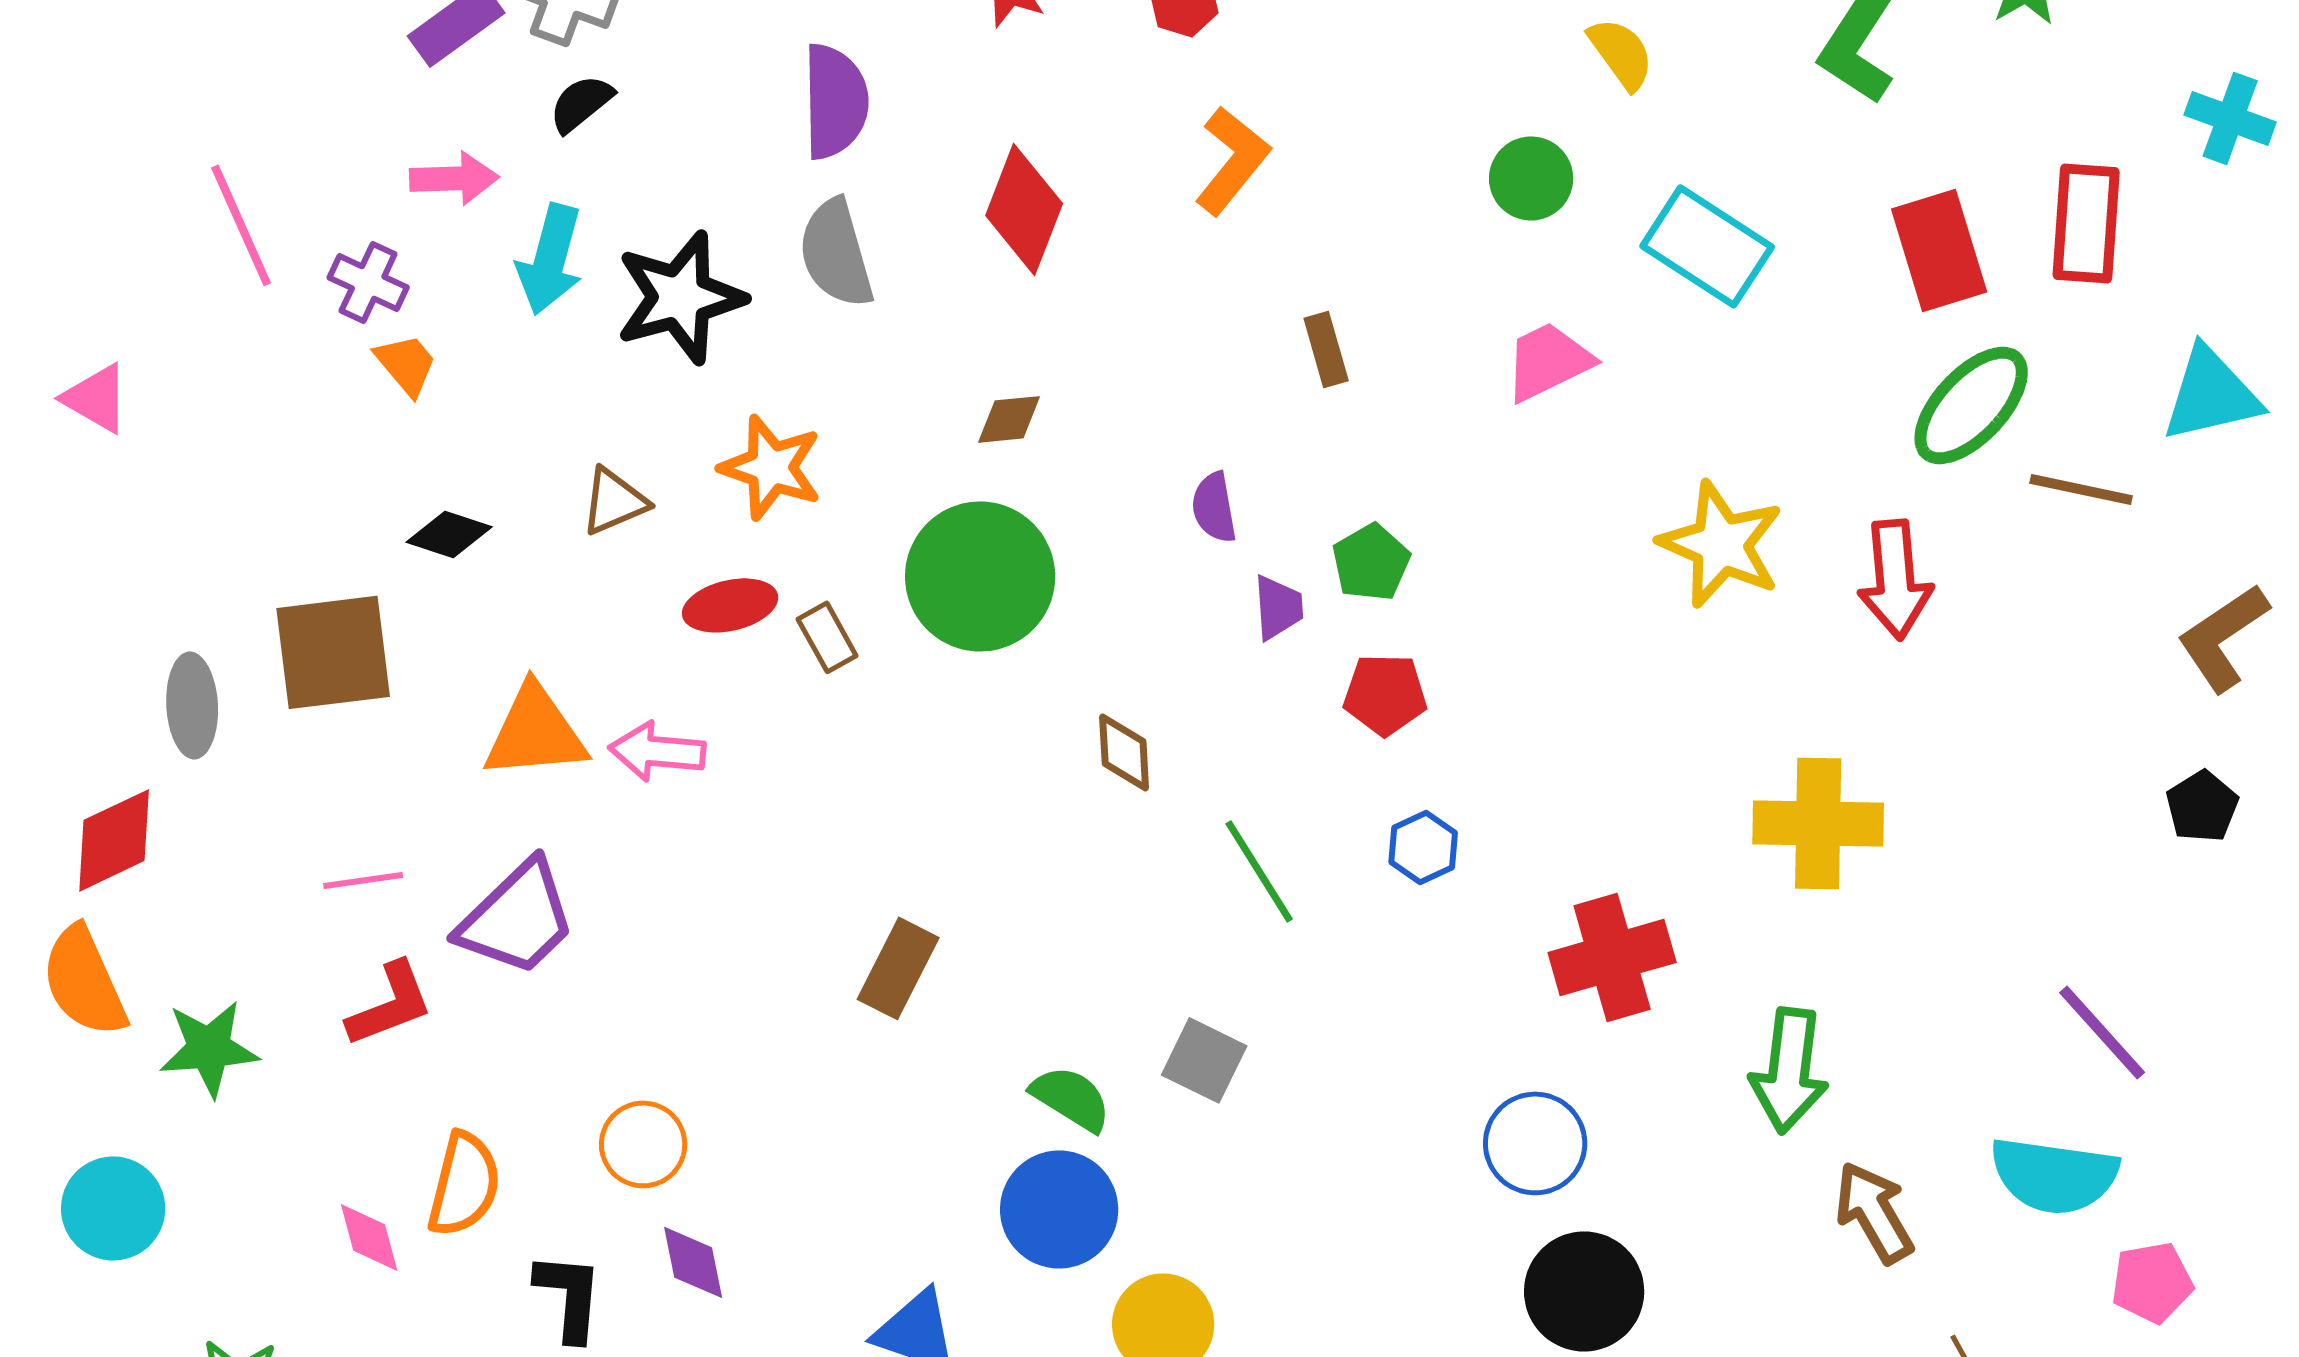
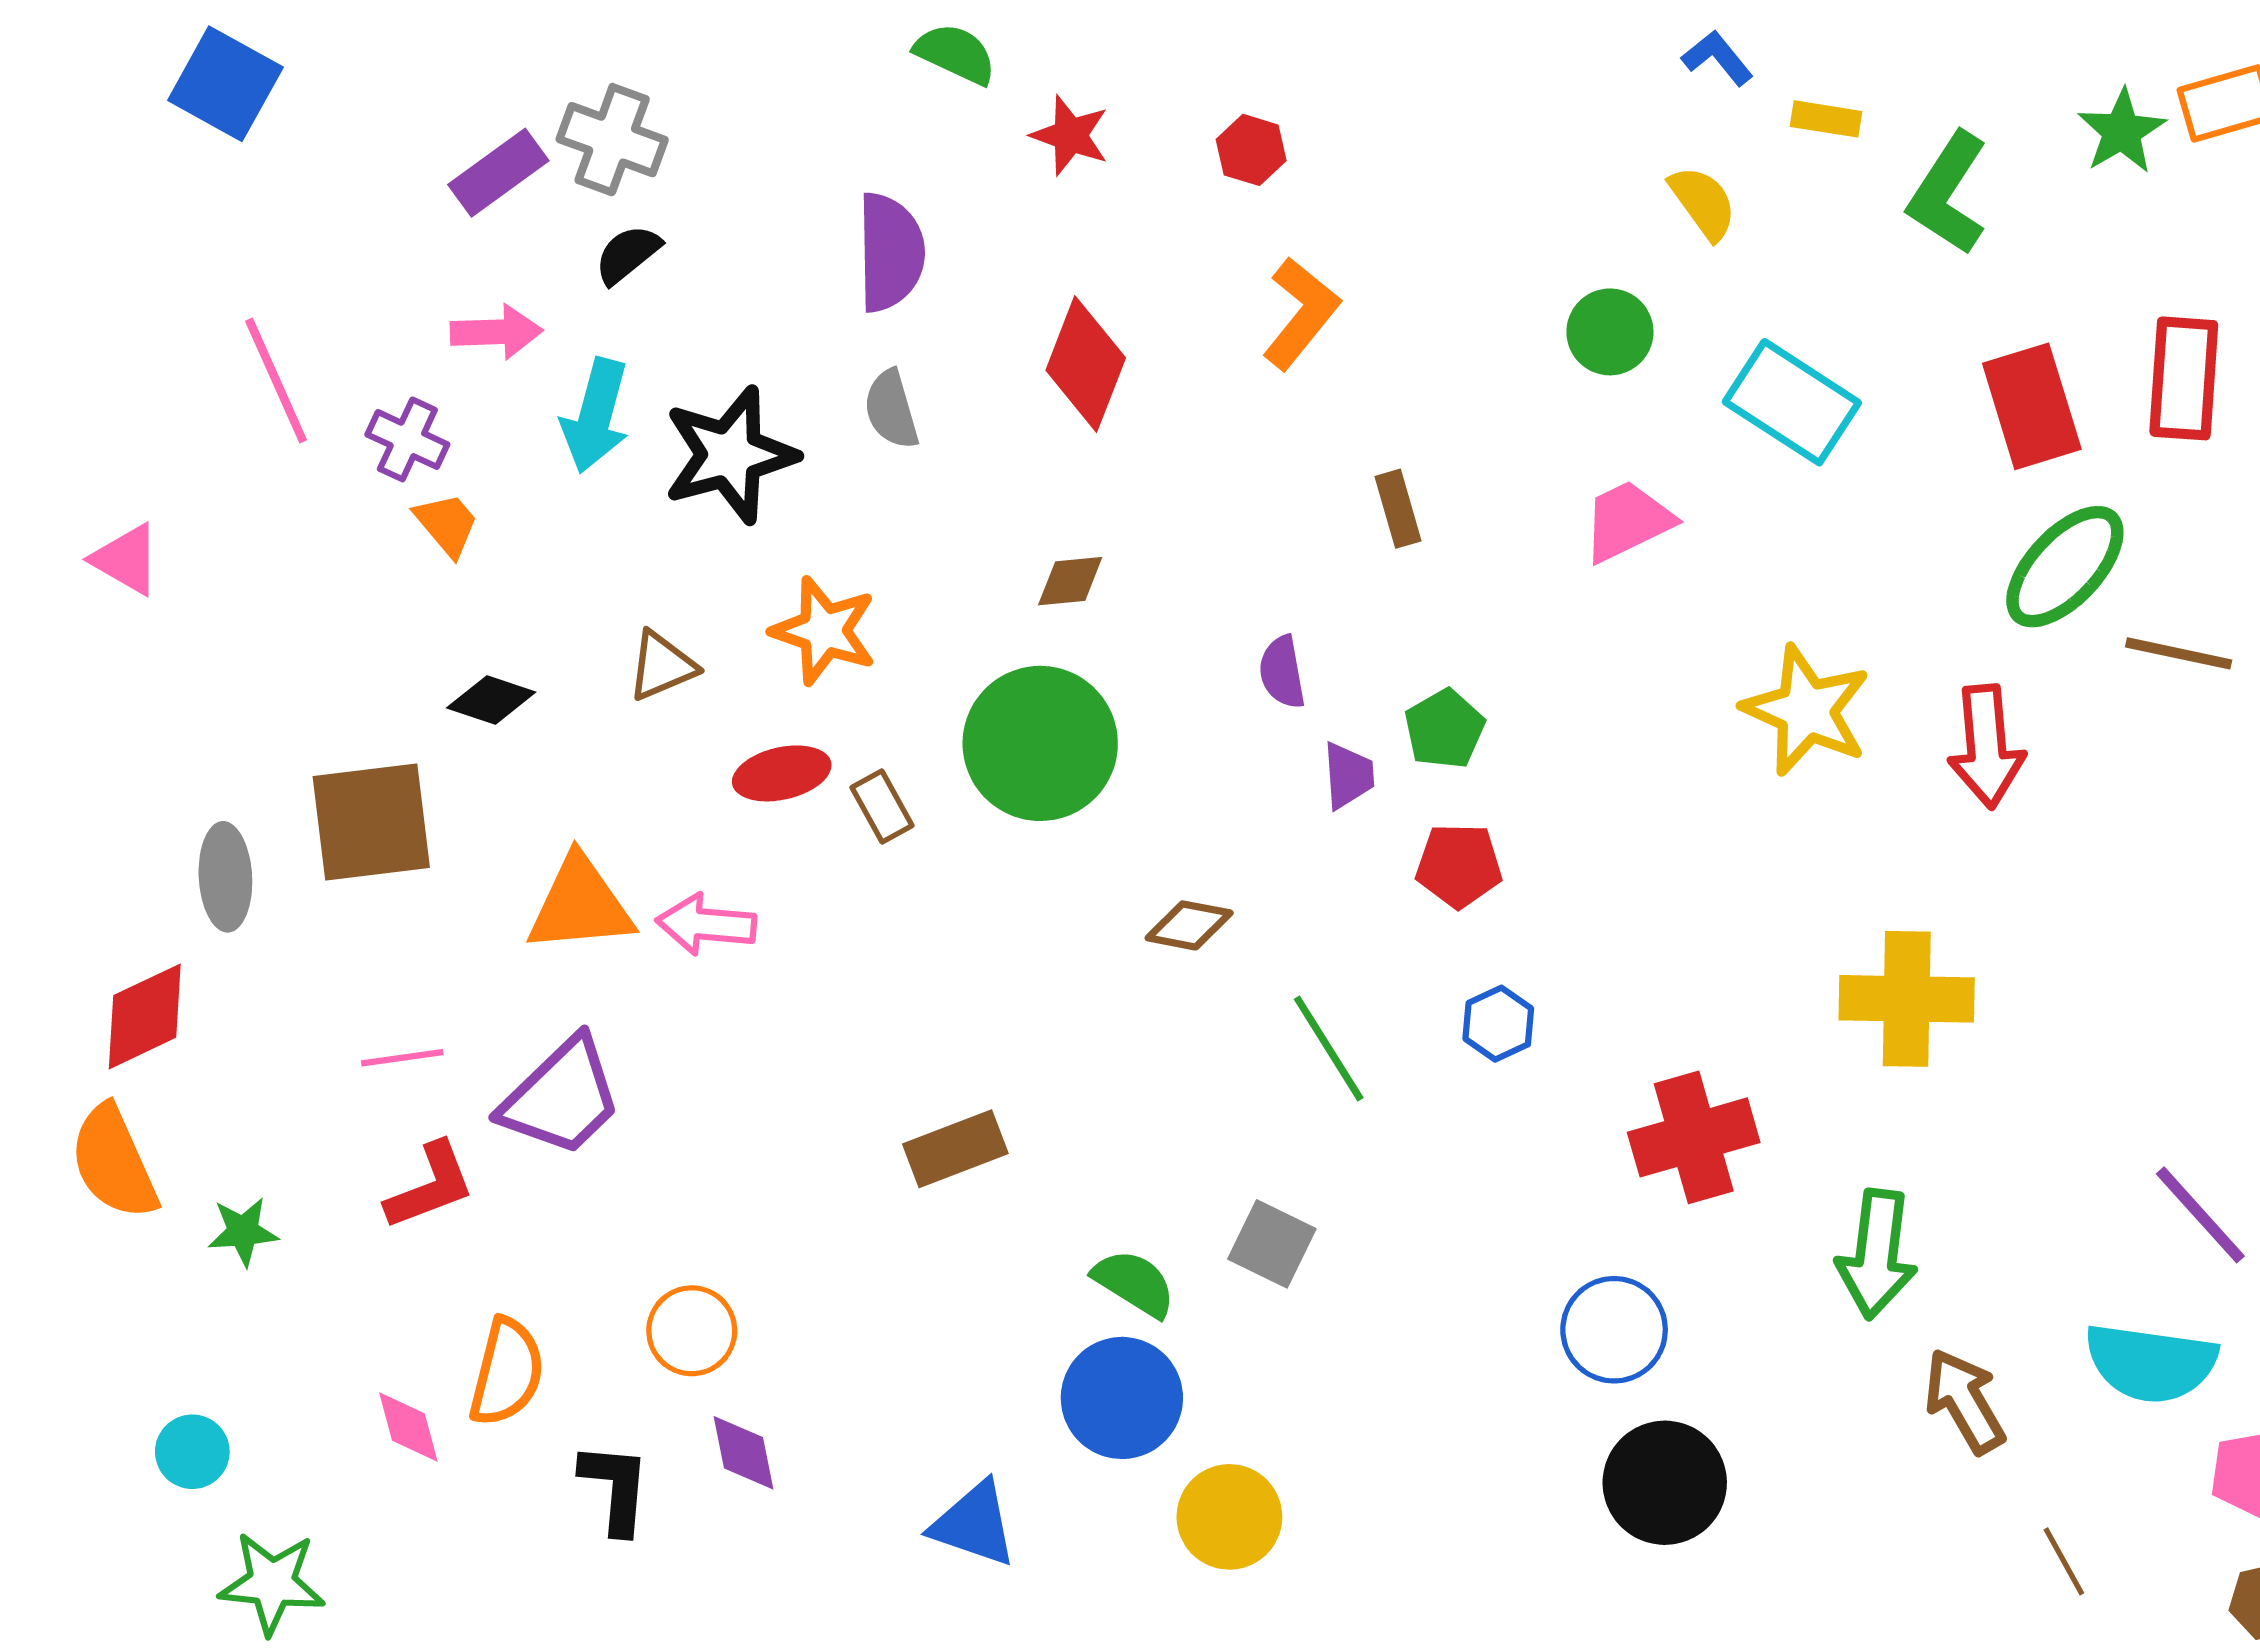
gray semicircle: (836, 253) -> (891, 409), size x0.7
brown diamond: (1124, 752) -> (1189, 925), turned -76
brown rectangle: (898, 968) -> (955, 1149), turned 42
green star: (209, 1048) -> (243, 1231), size x0.7
cyan circle: (113, 1208) -> (192, 1452), moved, size x0.7

